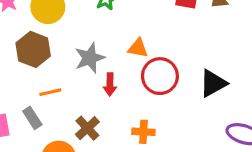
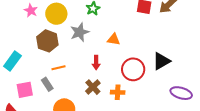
gray star: (90, 58) -> (80, 32), moved
red circle: (160, 76) -> (133, 69), moved
brown cross: (87, 128) -> (93, 87), moved

